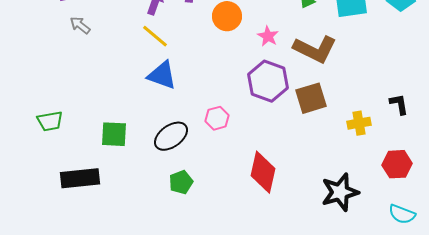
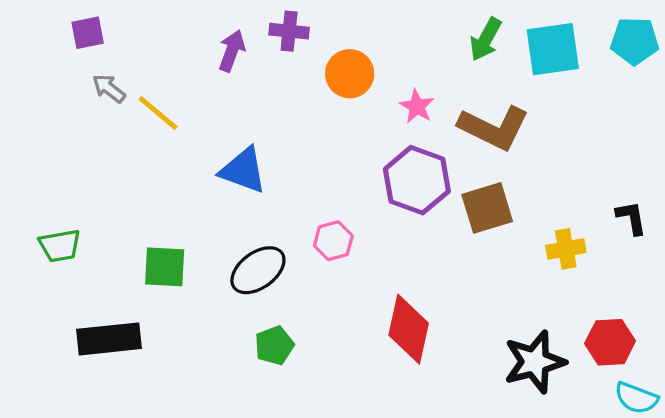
yellow line: (155, 36) -> (158, 113), moved
red hexagon: (397, 164) -> (610, 342), moved

